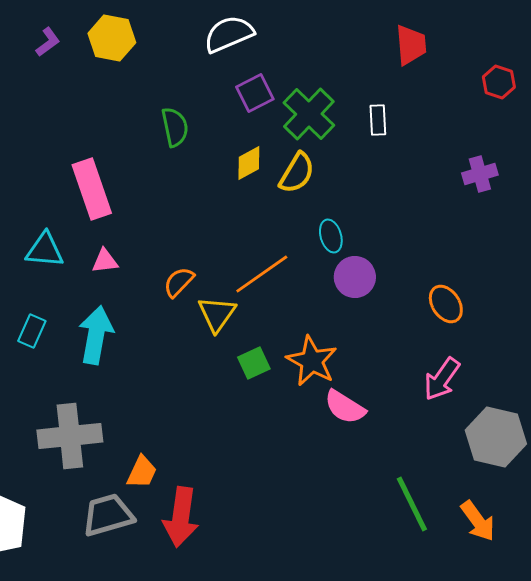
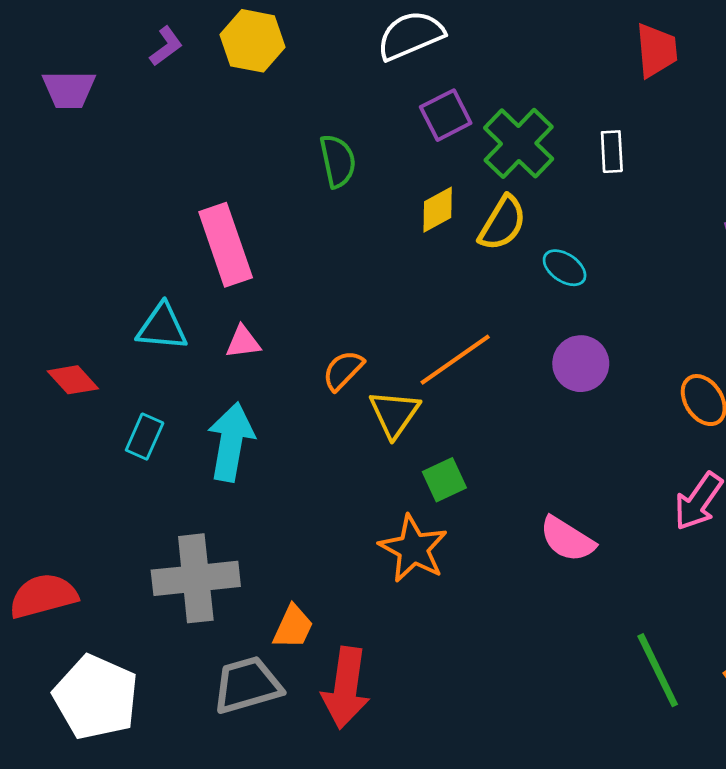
cyan ellipse: (331, 236) -> (565, 268), moved, turned -40
orange star: (312, 361) -> (413, 549), moved

